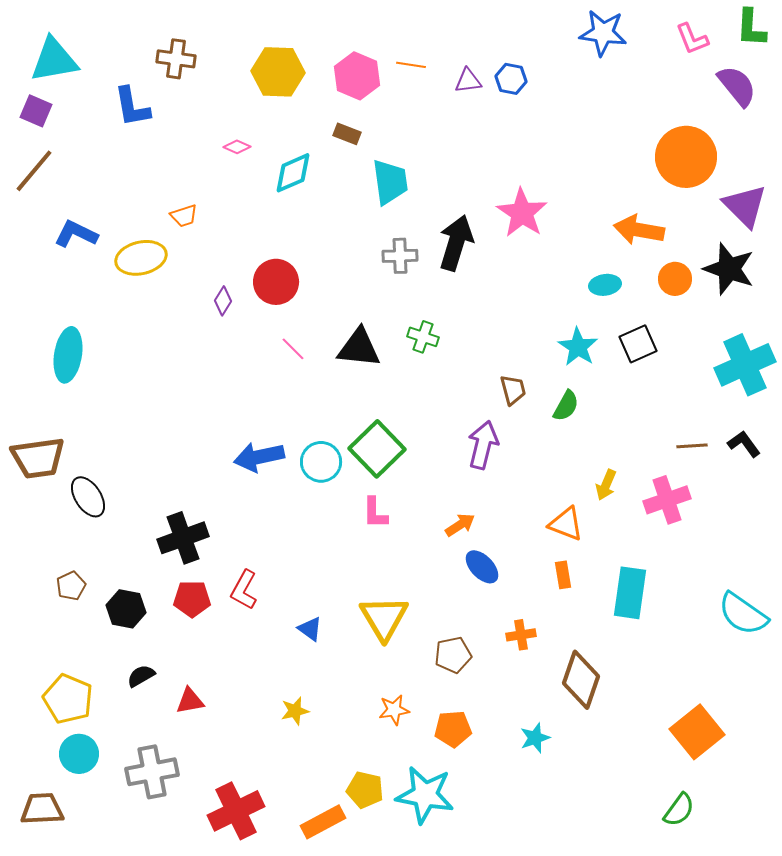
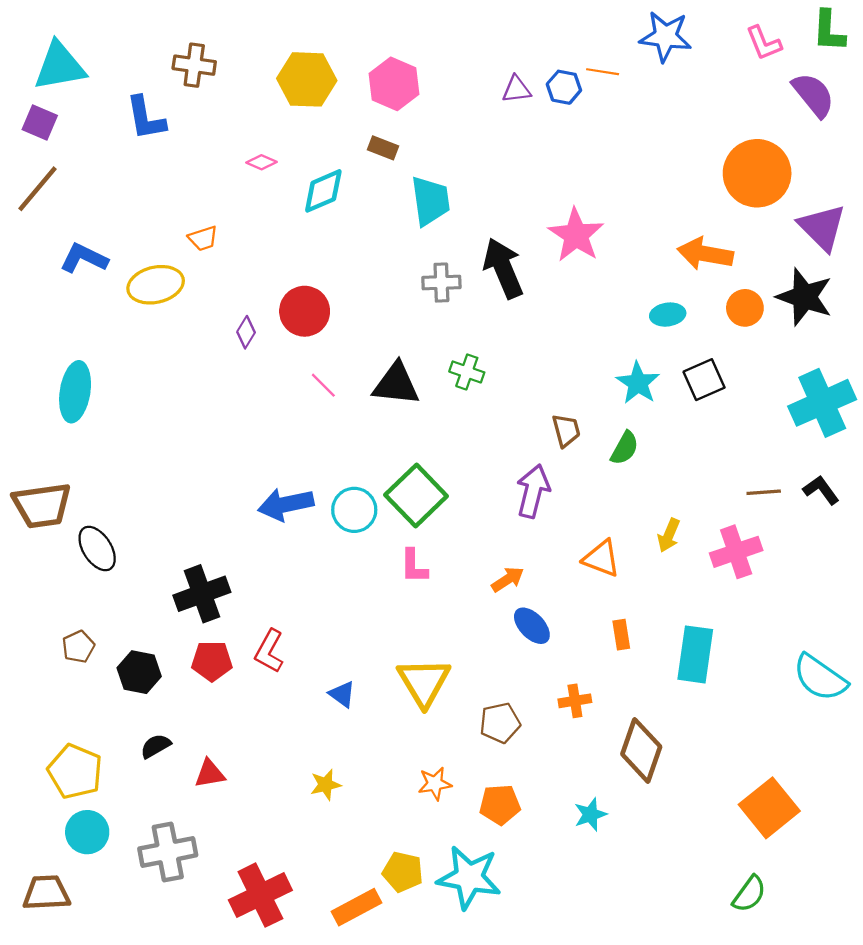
orange line: (411, 65) -> (603, 72), moved
black arrow: (456, 243) -> (503, 268), turned -40
orange triangle: (566, 524) -> (601, 558), moved

